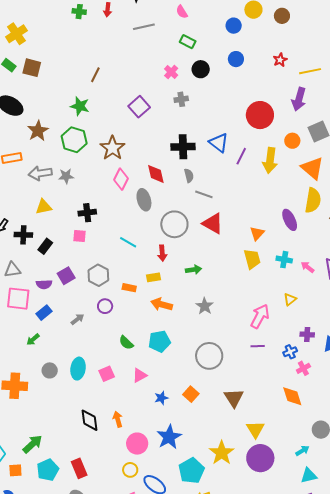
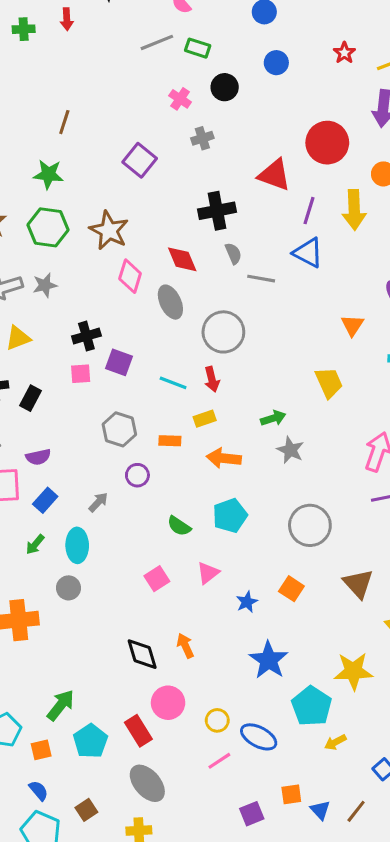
gray line: (144, 27) -> (157, 42), moved
blue triangle: (219, 143) -> (308, 253), moved
red triangle: (213, 223) -> (274, 175), moved
cyan line: (128, 242) -> (173, 383), moved
yellow trapezoid: (252, 259) -> (329, 383), moved
green arrow: (194, 270) -> (273, 418), moved
purple square: (66, 276) -> (119, 362), moved, turned -30
cyan ellipse: (78, 369) -> (77, 545), moved
pink circle: (137, 444) -> (168, 703), moved
yellow star: (222, 453) -> (353, 671), turned -30

